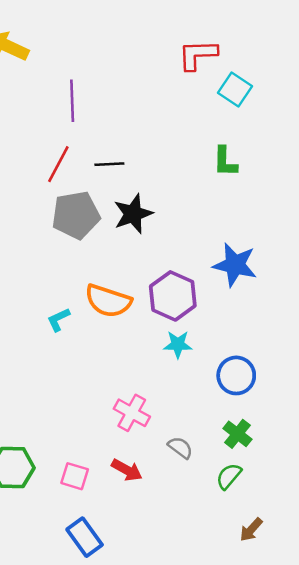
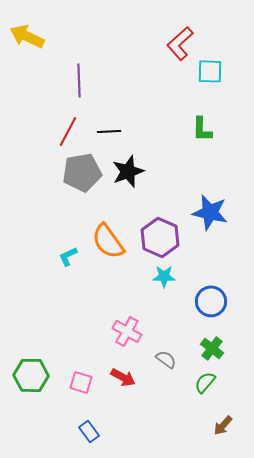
red L-shape: (198, 55) -> (180, 43), turned -40
cyan square: (235, 90) -> (210, 71), turned -32
orange semicircle: (108, 301) -> (108, 241), turned 36
blue rectangle: (85, 537) -> (89, 431), size x0.7

